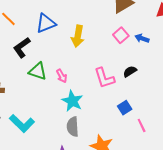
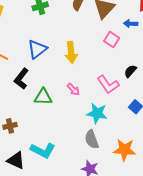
blue arrow: (142, 38) -> (131, 24), moved
pink arrow: (62, 76) -> (73, 89), moved
cyan star: (72, 101) -> (97, 113), moved

